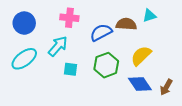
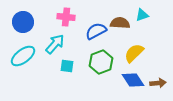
brown arrow: (166, 87) -> (158, 83), turned -126

